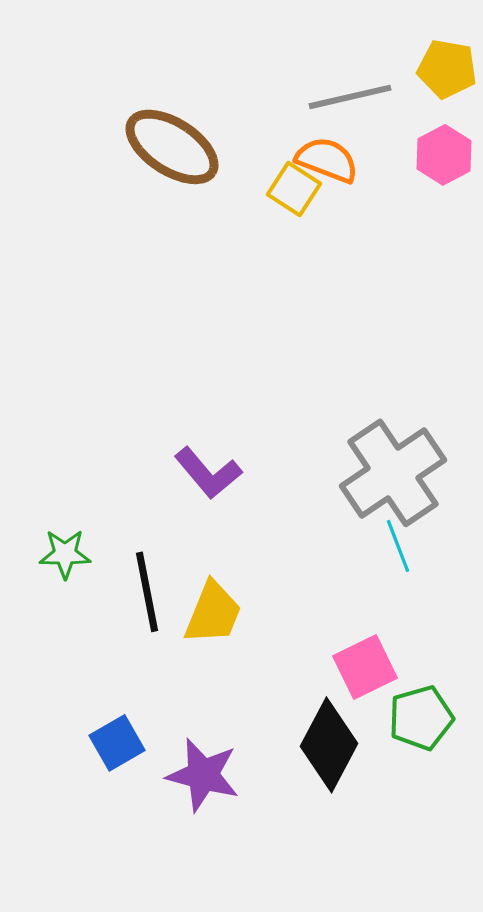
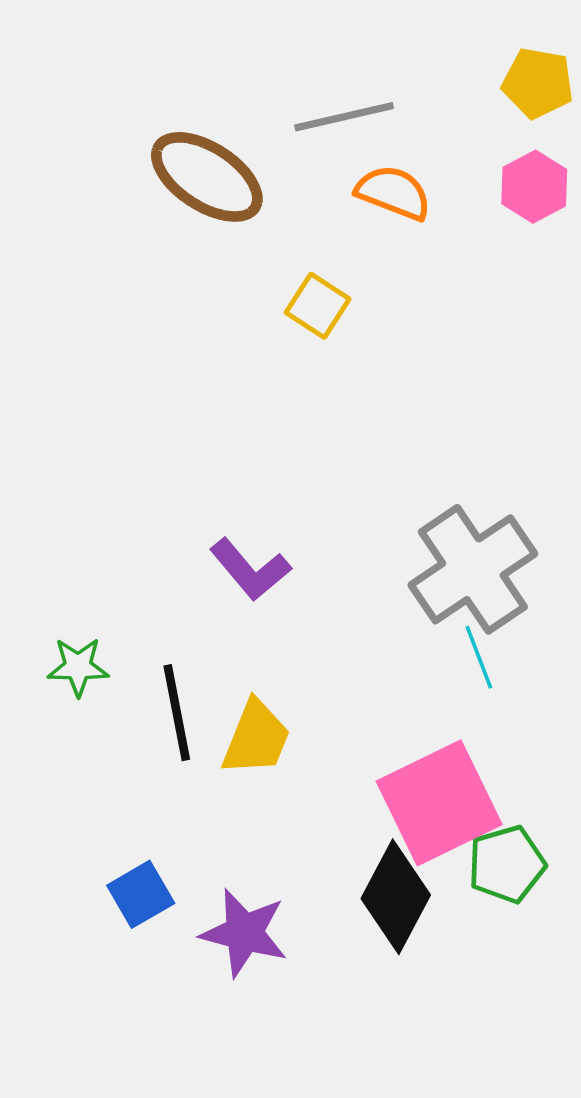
gray line: (350, 97) -> (344, 117), moved
yellow square: (294, 189) -> (318, 306), moved
pink square: (365, 667) -> (439, 803), size x1.6

